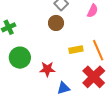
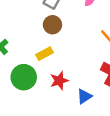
yellow rectangle: (76, 50) -> (45, 54), moved

